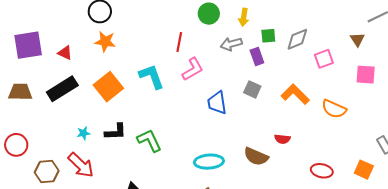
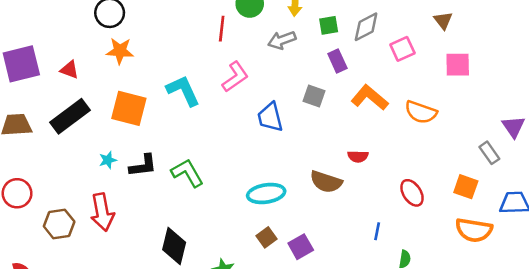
red line: (179, 42) -> (222, 29), moved
purple rectangle: (257, 56) -> (337, 61), moved
orange square: (108, 87) -> (129, 108), turned -32
cyan star: (83, 133) -> (108, 160), moved
red arrow: (81, 165) -> (102, 212), turned 40
red ellipse: (322, 171) -> (412, 193), turned 50

